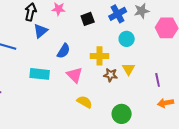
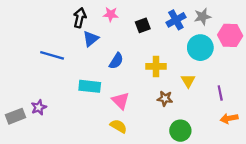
cyan circle: (127, 39) -> (200, 48), moved, size x1.5
pink triangle: (75, 75) -> (121, 101), moved
brown star: (111, 75) -> (165, 98), moved
yellow semicircle: (85, 102) -> (118, 126), moved

